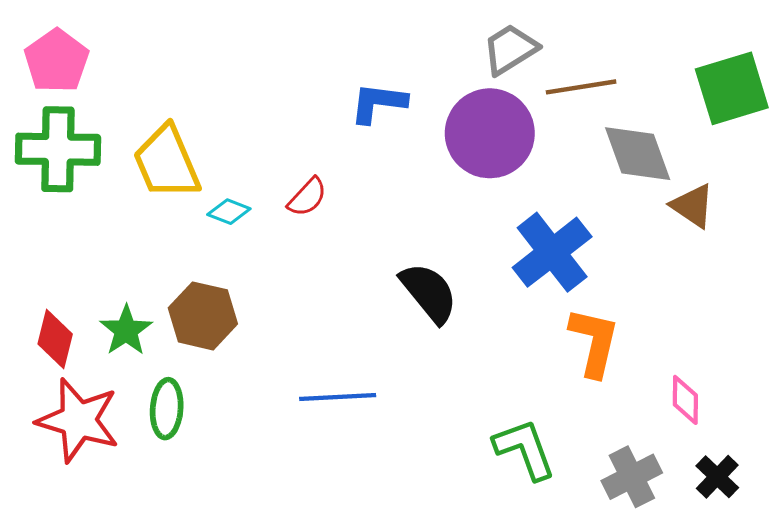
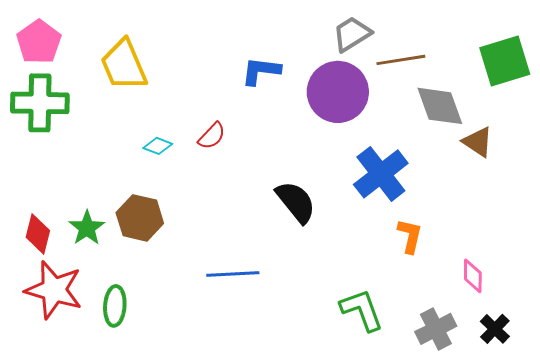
yellow trapezoid: (167, 162) -> (124, 65), moved
orange L-shape: (594, 342) -> (410, 236), size x0.7
green ellipse: (167, 409) -> (115, 306), moved

